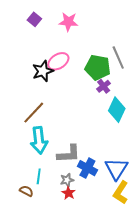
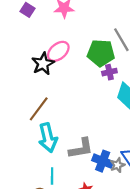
purple cross: (104, 86) -> (109, 72), turned 32
gray star: (67, 180) -> (117, 165), moved

